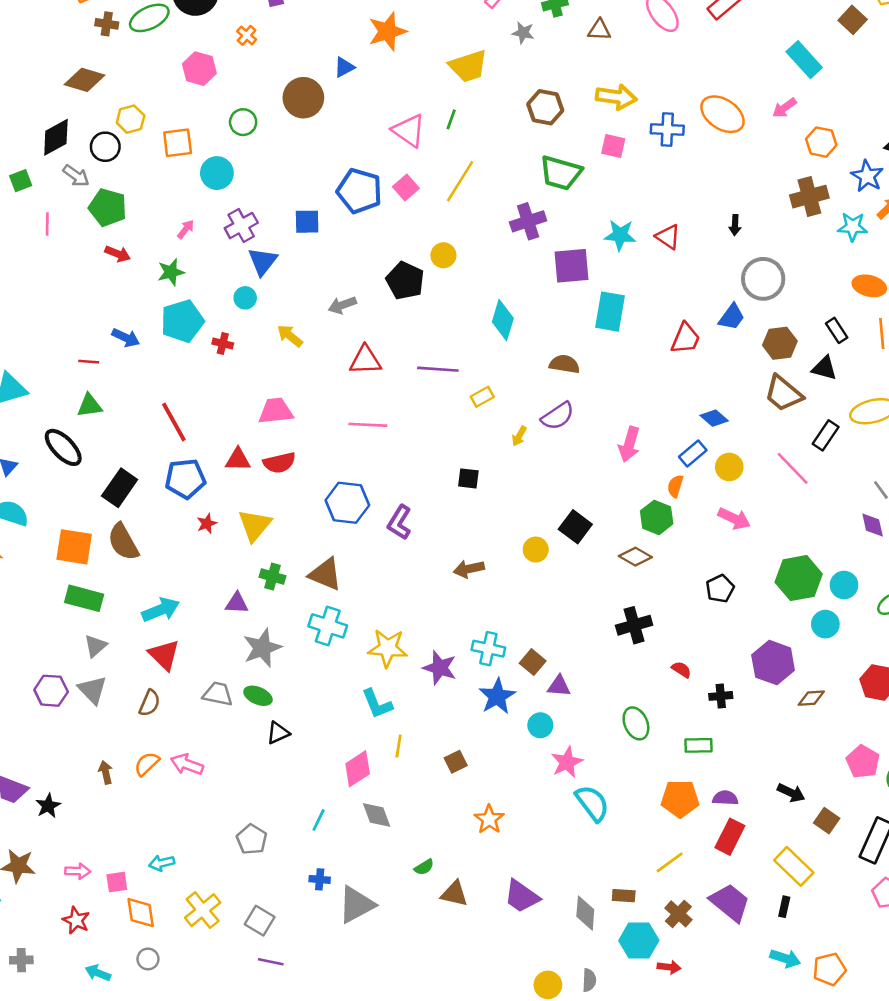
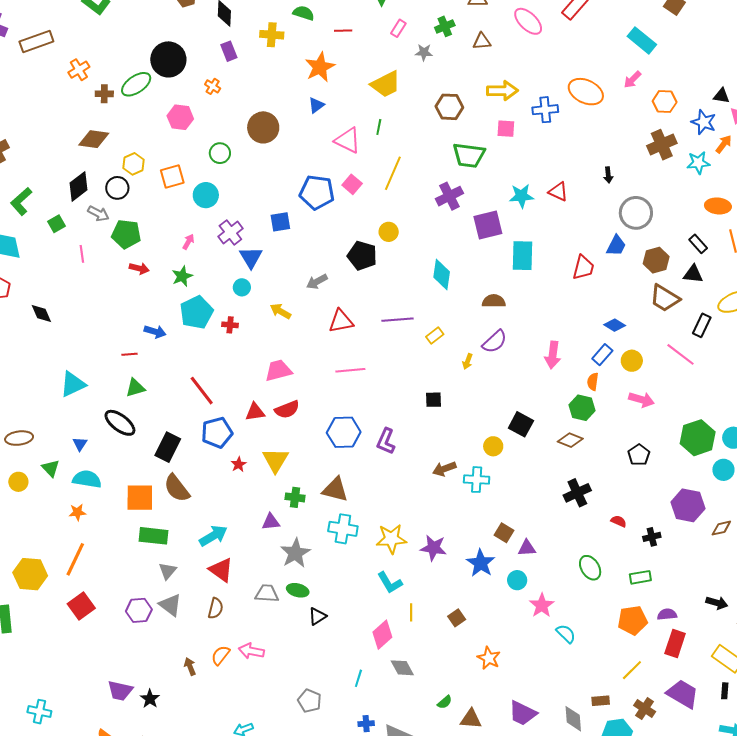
blue triangle: (344, 67) -> (316, 105), moved
cyan cross: (488, 649) -> (477, 480), moved
cyan semicircle: (592, 803) -> (566, 634), size x0.7

